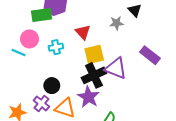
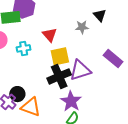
purple triangle: (116, 68) -> (80, 70), turned -40
black circle: (52, 86) -> (17, 94), moved
purple star: (88, 97) -> (71, 101), moved

